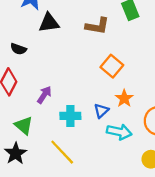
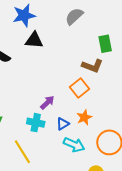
brown L-shape: (97, 26) -> (92, 66), moved
purple arrow: (44, 95) -> (47, 102), moved

